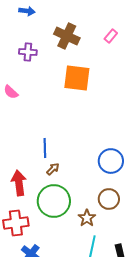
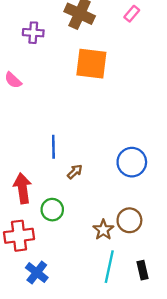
brown arrow: (53, 169) -> (75, 172), moved
brown circle: (109, 199) -> (129, 220), moved
green circle: (54, 201) -> (52, 210), moved, size x0.6

